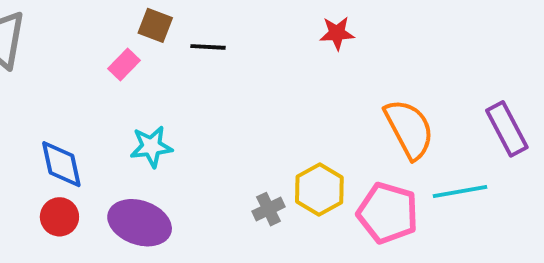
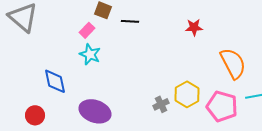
red star: (337, 33) -> (194, 27), moved
cyan star: (151, 147) -> (90, 54), moved, turned 30
red circle: (59, 217) -> (35, 115), moved

